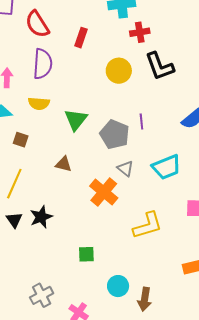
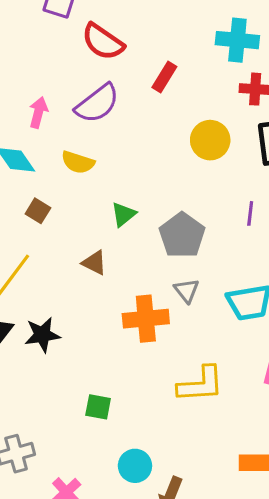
red semicircle: (37, 24) -> (103, 42), turned -36
purple semicircle: (43, 64) -> (97, 104), turned 36
green triangle: (76, 120) -> (123, 214), moved, size x0.7
purple line: (141, 122) -> (250, 213), moved
orange cross: (104, 192) -> (146, 319), turned 32

